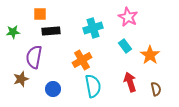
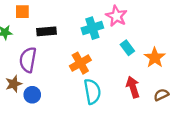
orange square: (40, 14) -> (22, 12), moved
pink star: (128, 17) -> (116, 16), moved
blue circle: (53, 89) -> (32, 95), moved
brown semicircle: (156, 89) -> (161, 95), turned -104

